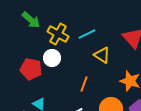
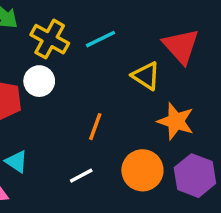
yellow triangle: (102, 55) -> (146, 76), moved

